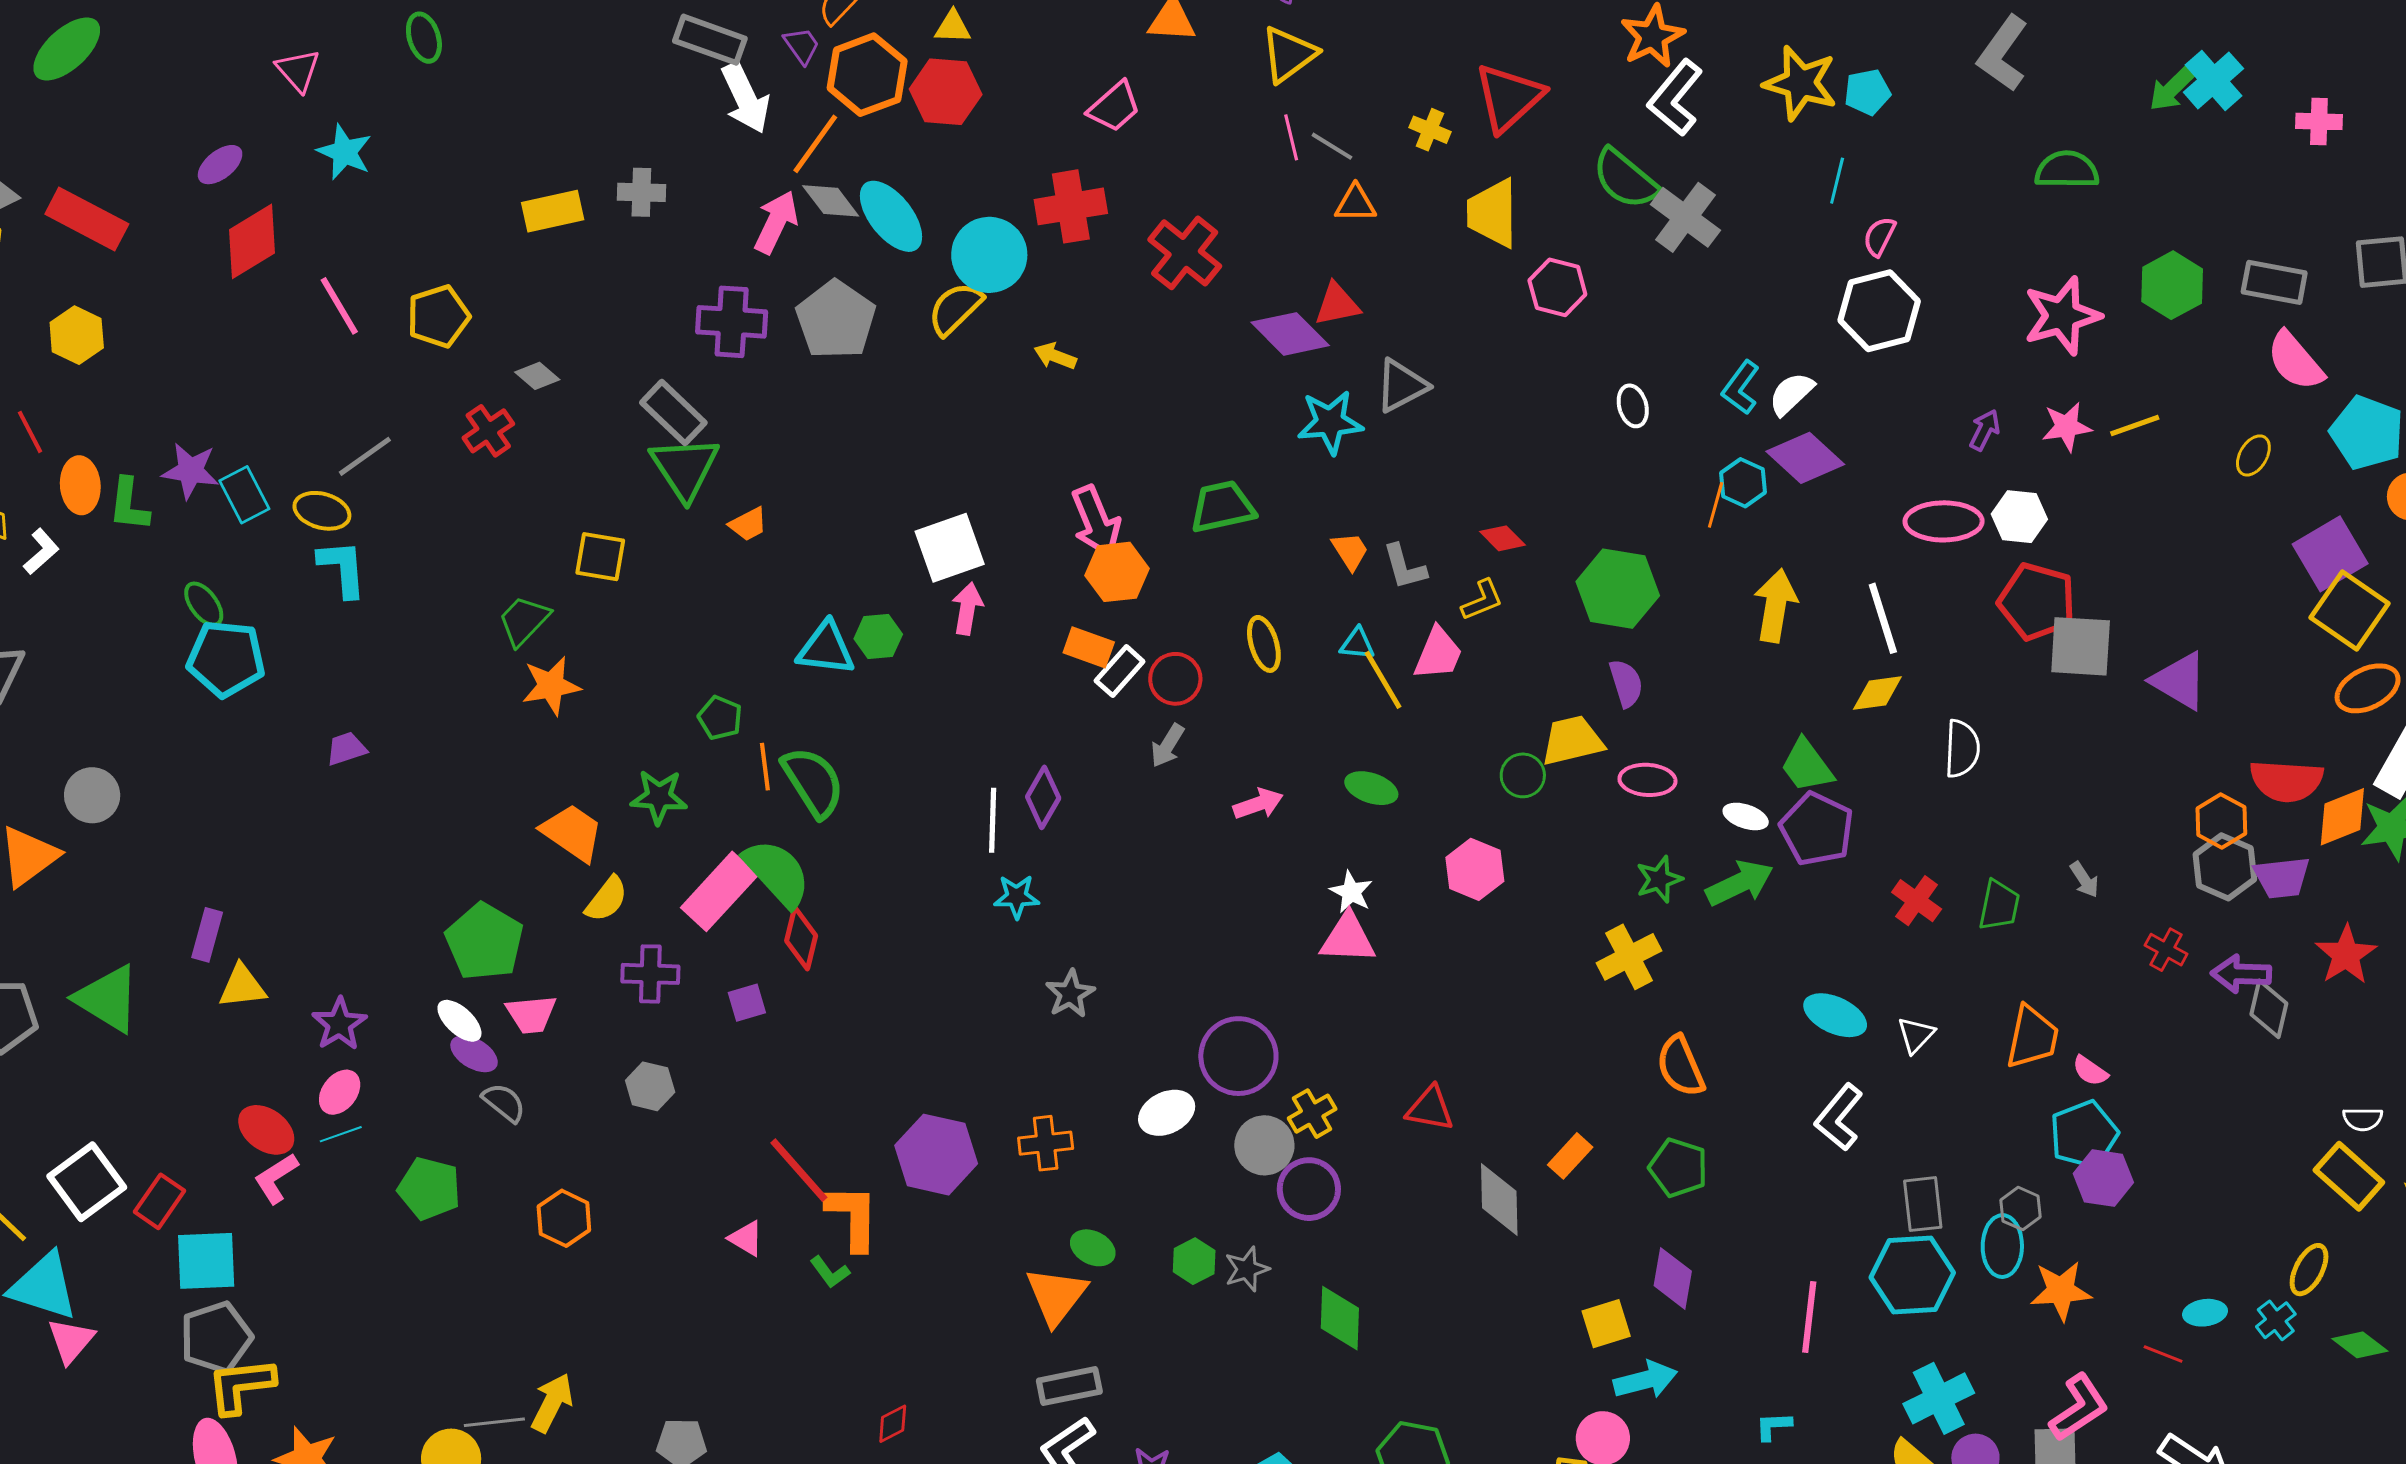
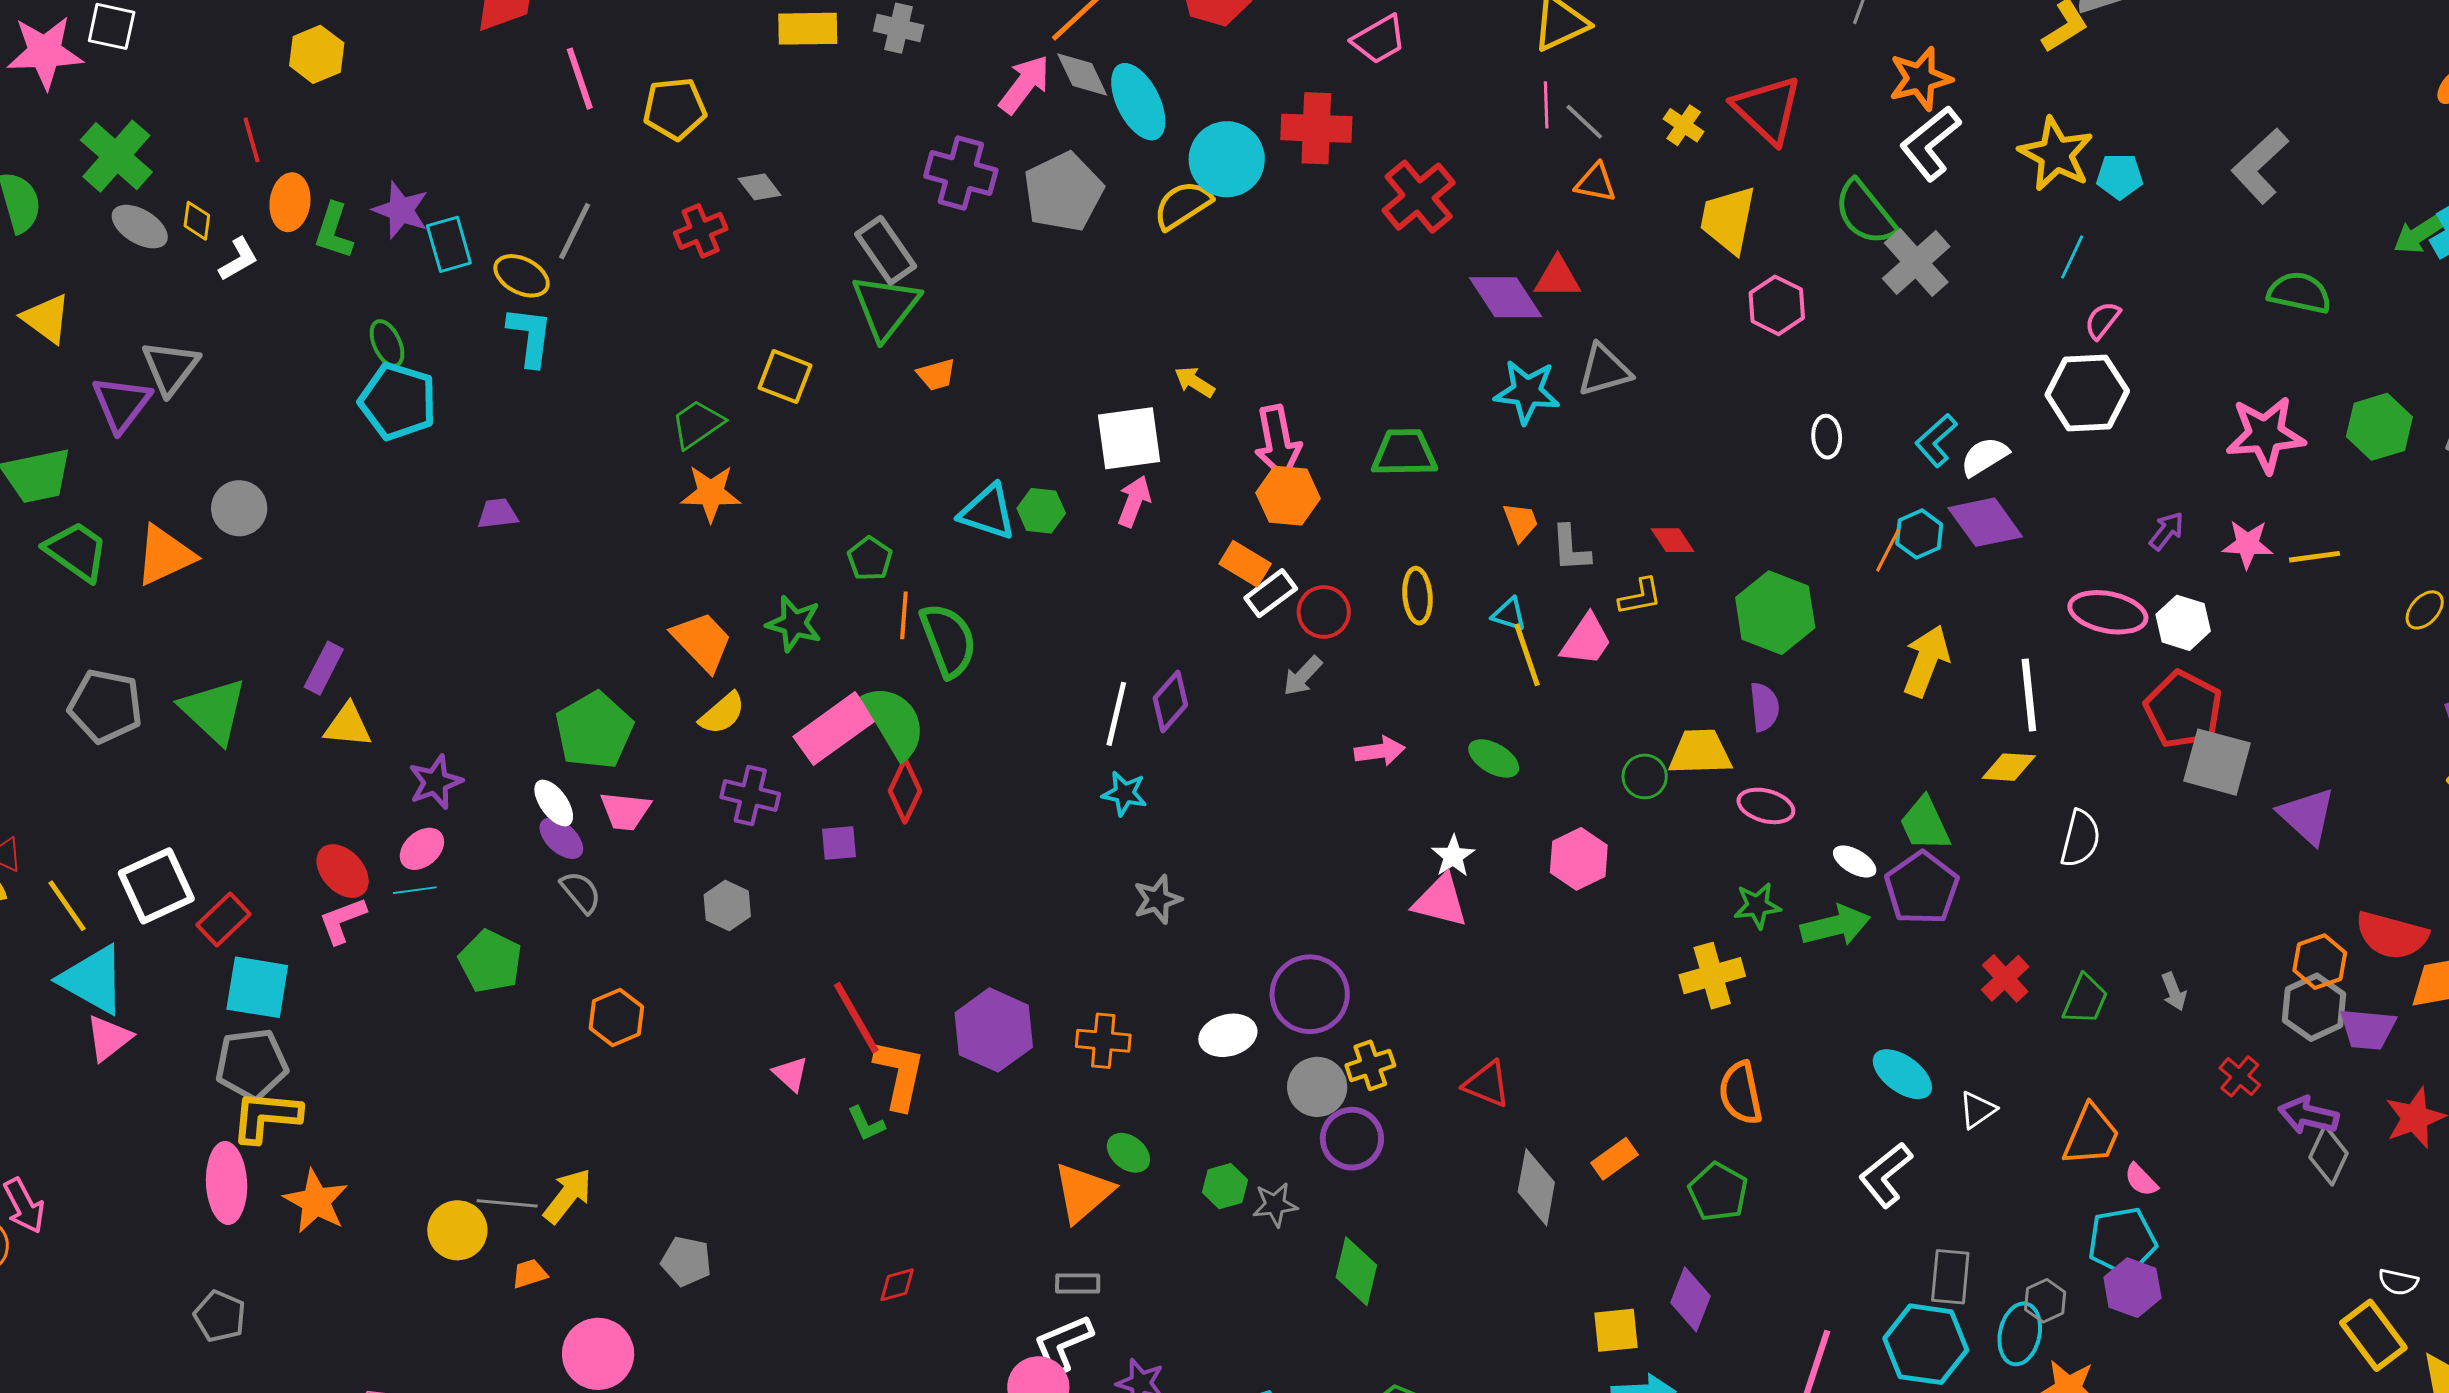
red triangle: (1509, 98) -> (1767, 110), turned -46
yellow arrow: (1055, 356) -> (1195, 382), moved
gray line: (365, 456) -> (575, 231), turned -40
gray rectangle: (1069, 1386) -> (1078, 1283), size x0.7

